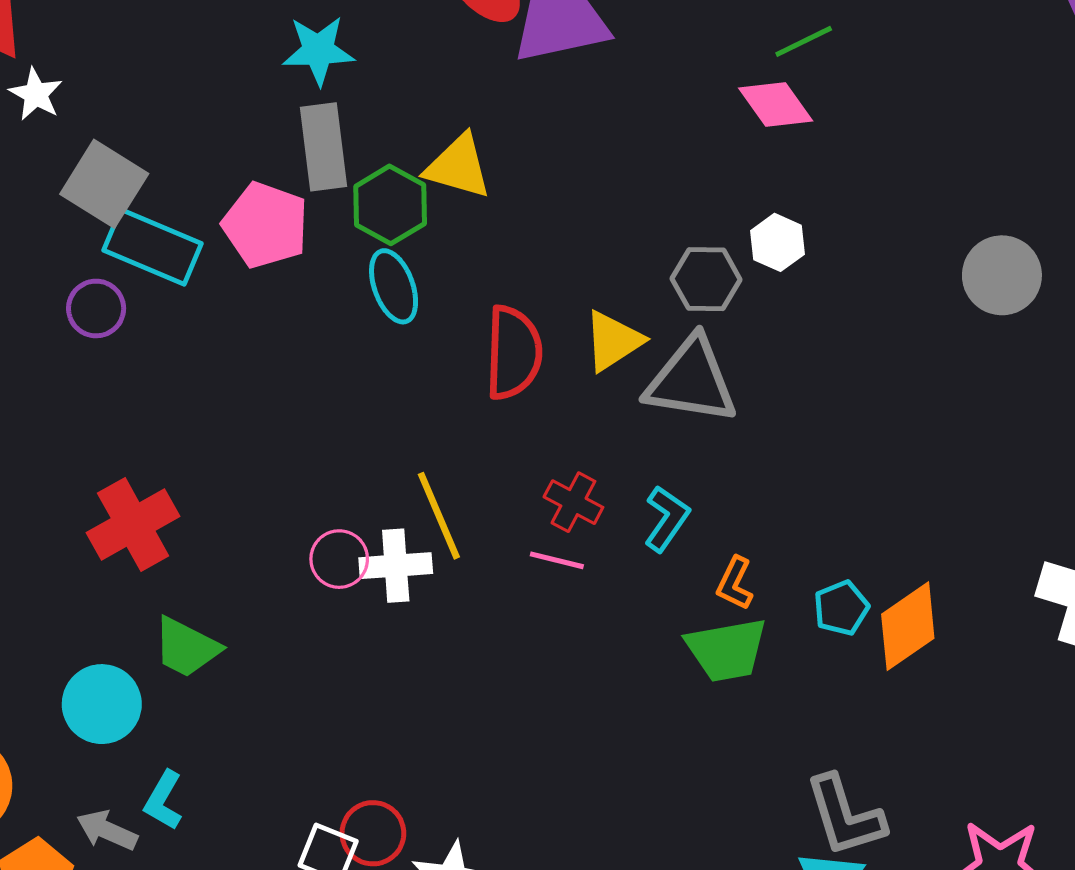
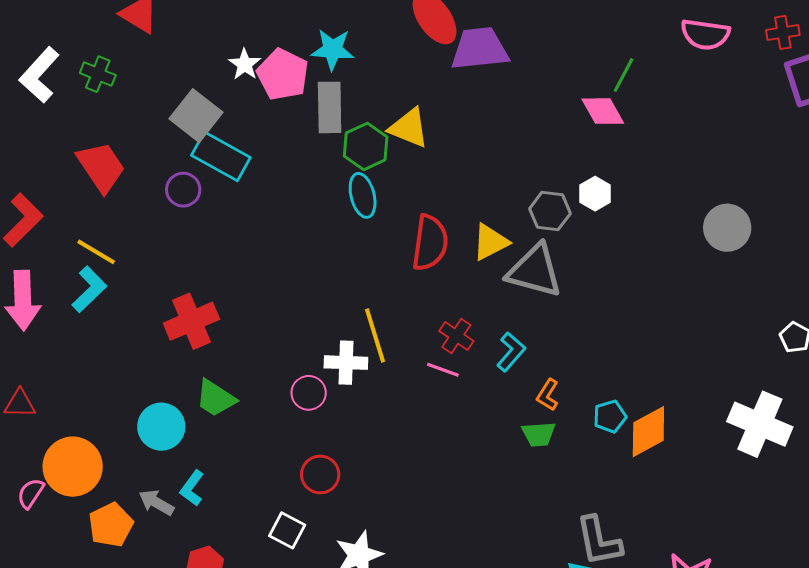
green line: (804, 41) -> (624, 75), turned -42
white star: (36, 94) -> (245, 64), moved
pink pentagon: (265, 225) -> (283, 74), moved
pink circle: (339, 559) -> (309, 393), moved
green trapezoid: (727, 650) -> (539, 434), size x0.7
red circle: (373, 833) -> (320, 474), moved

